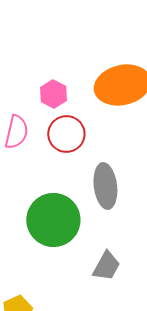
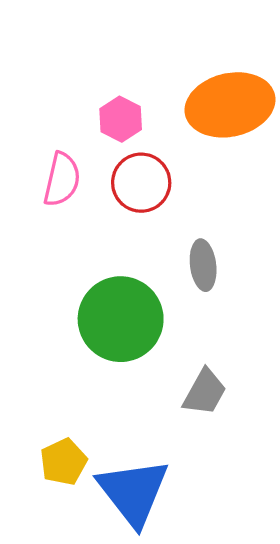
gray ellipse: (105, 186) -> (203, 265), size x0.7

